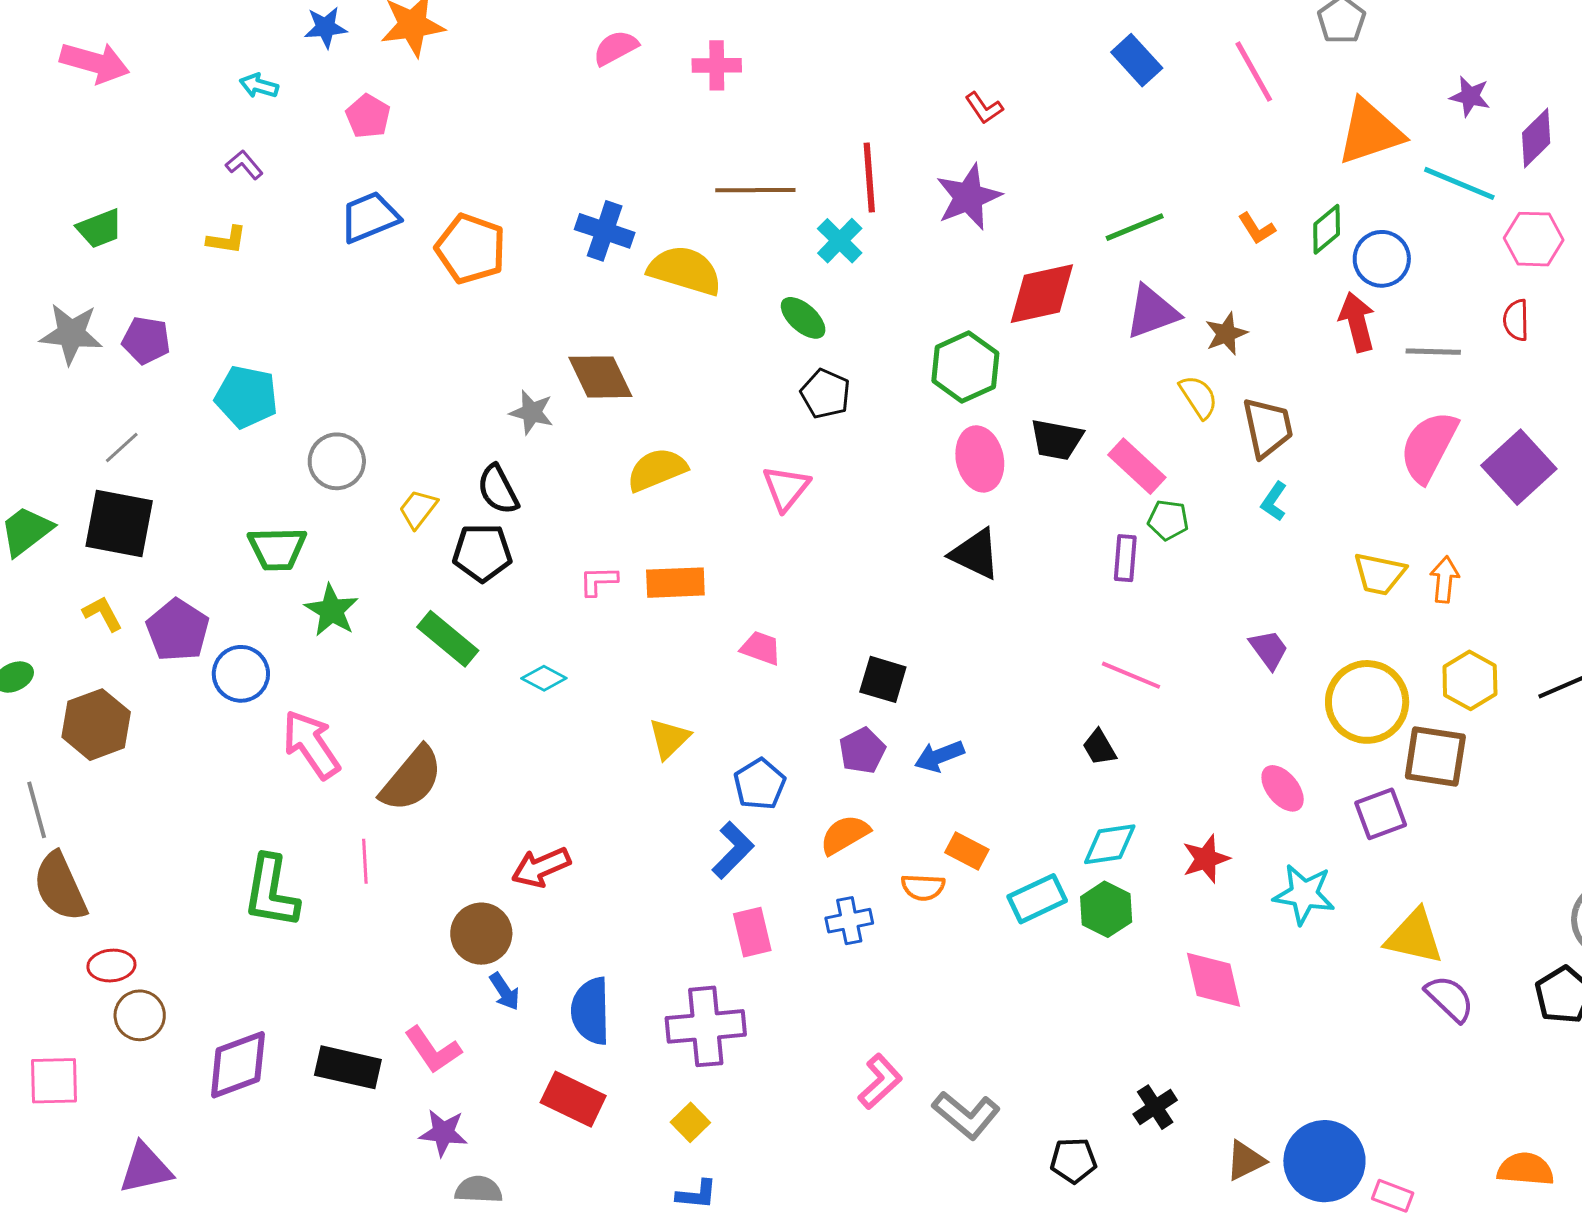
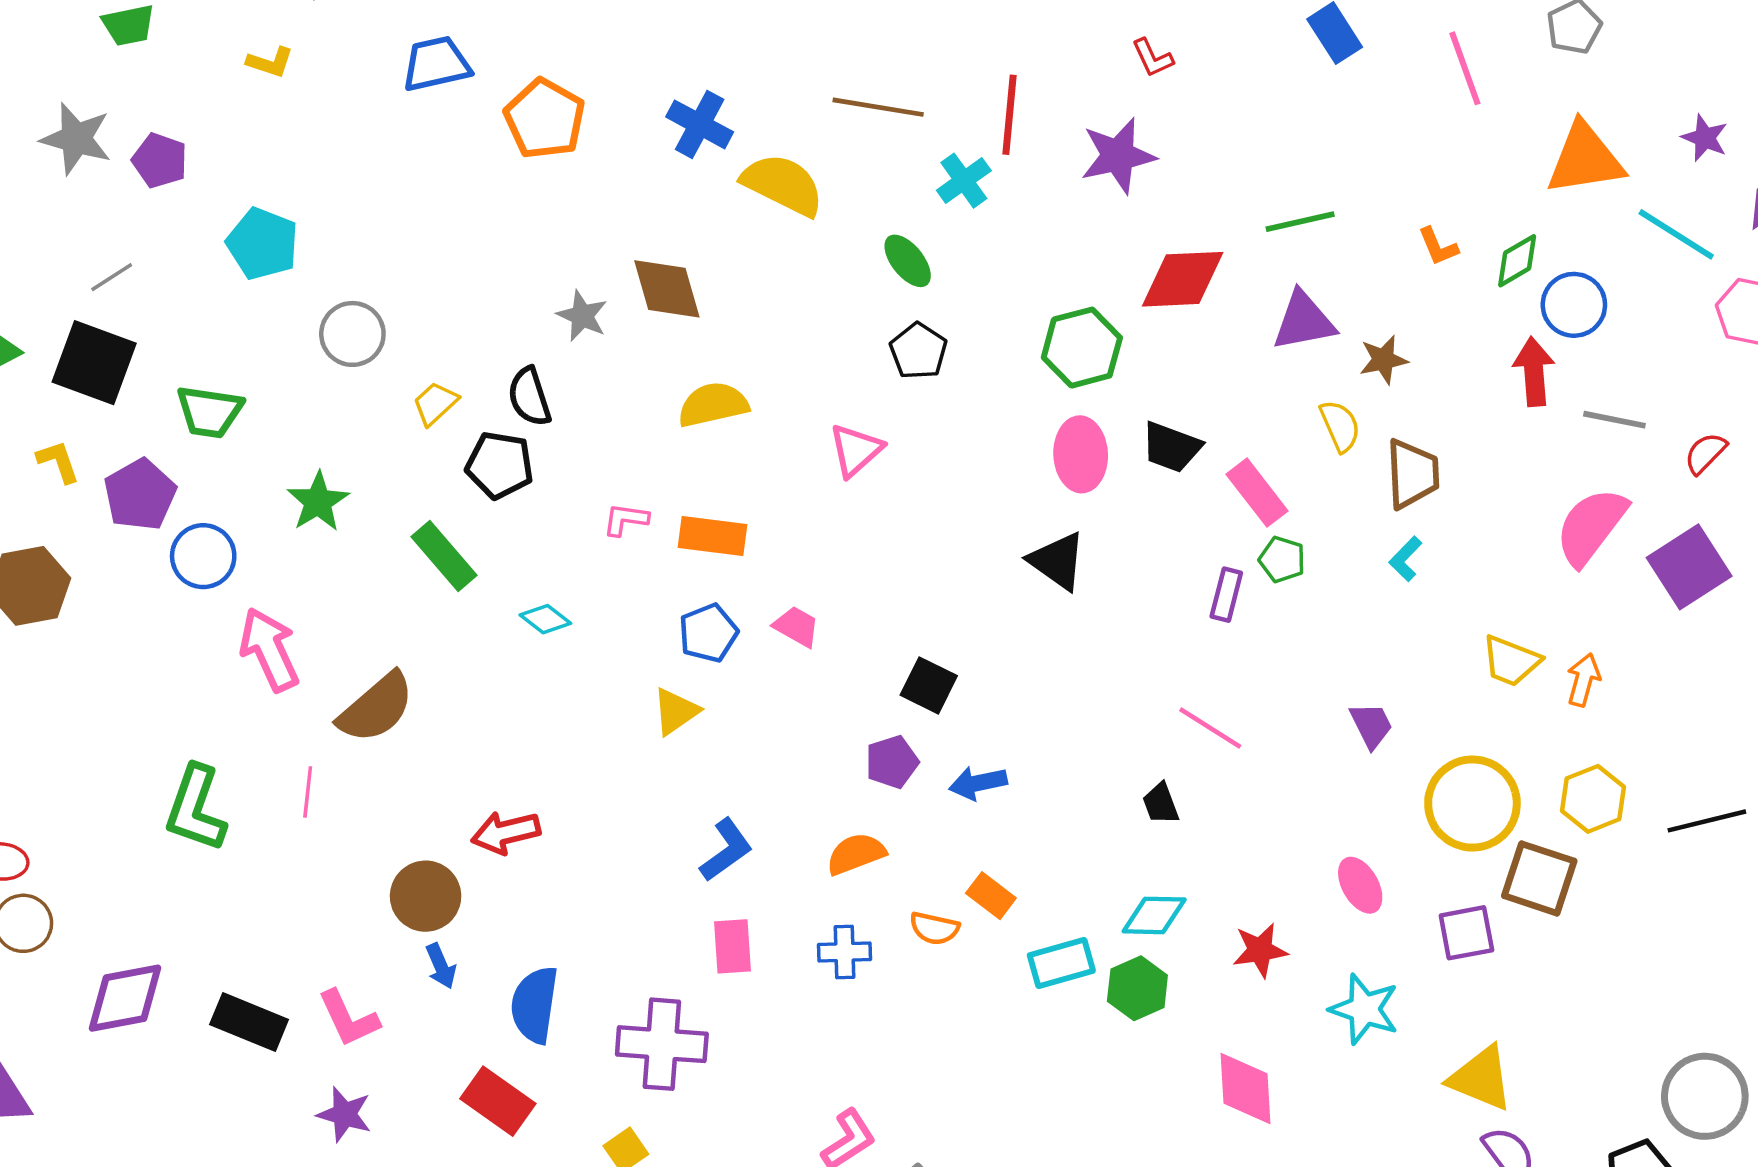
red semicircle: (1516, 320) -> (1705, 453), moved, turned 36
green trapezoid: (277, 549) -> (209, 412), moved
blue pentagon: (759, 784) -> (708, 633), moved

